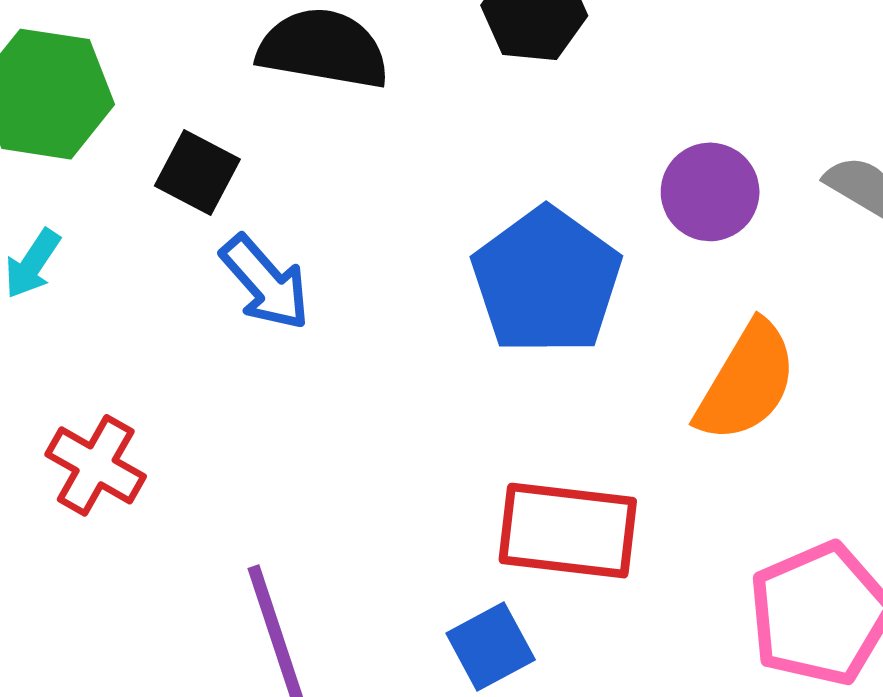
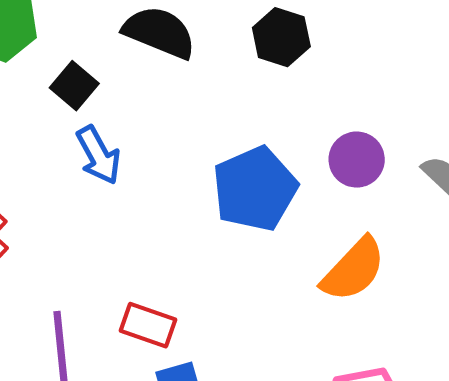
red rectangle: (568, 531) -> (148, 325), moved, size x0.7

